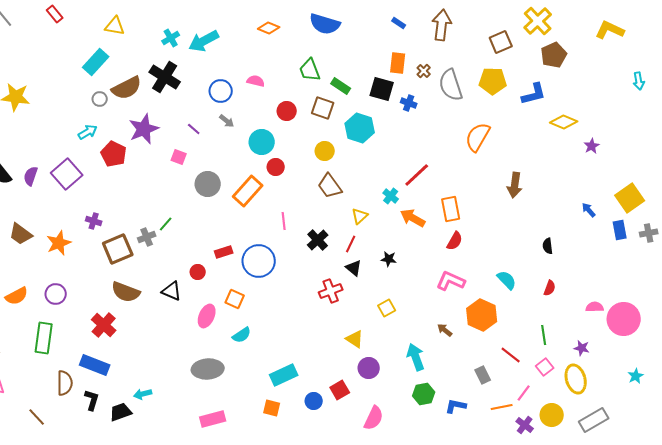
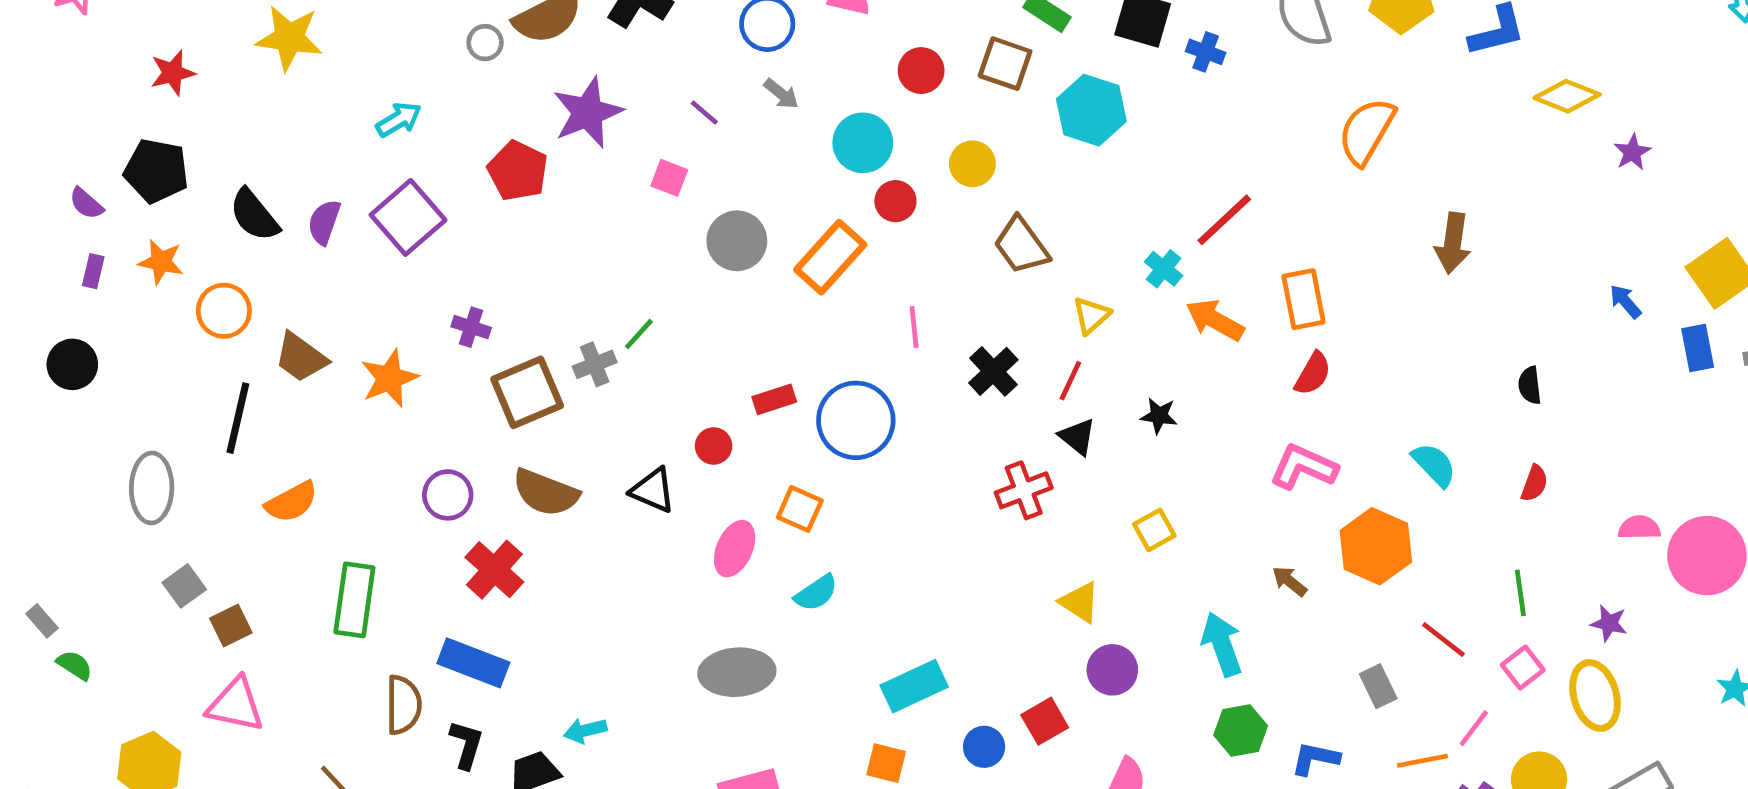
cyan arrow: (88, 132) -> (399, 120), moved
yellow circle: (325, 151) -> (972, 164), moved
purple circle: (56, 294) -> (448, 495), moved

